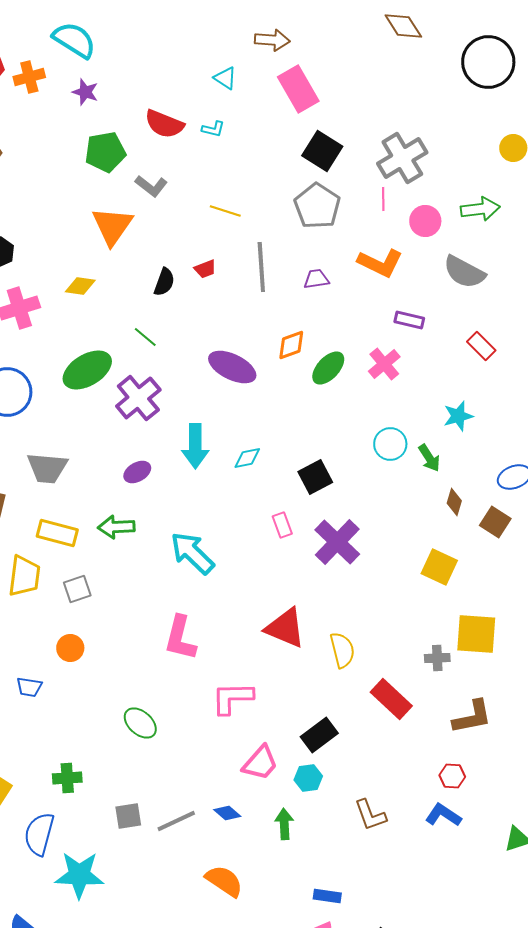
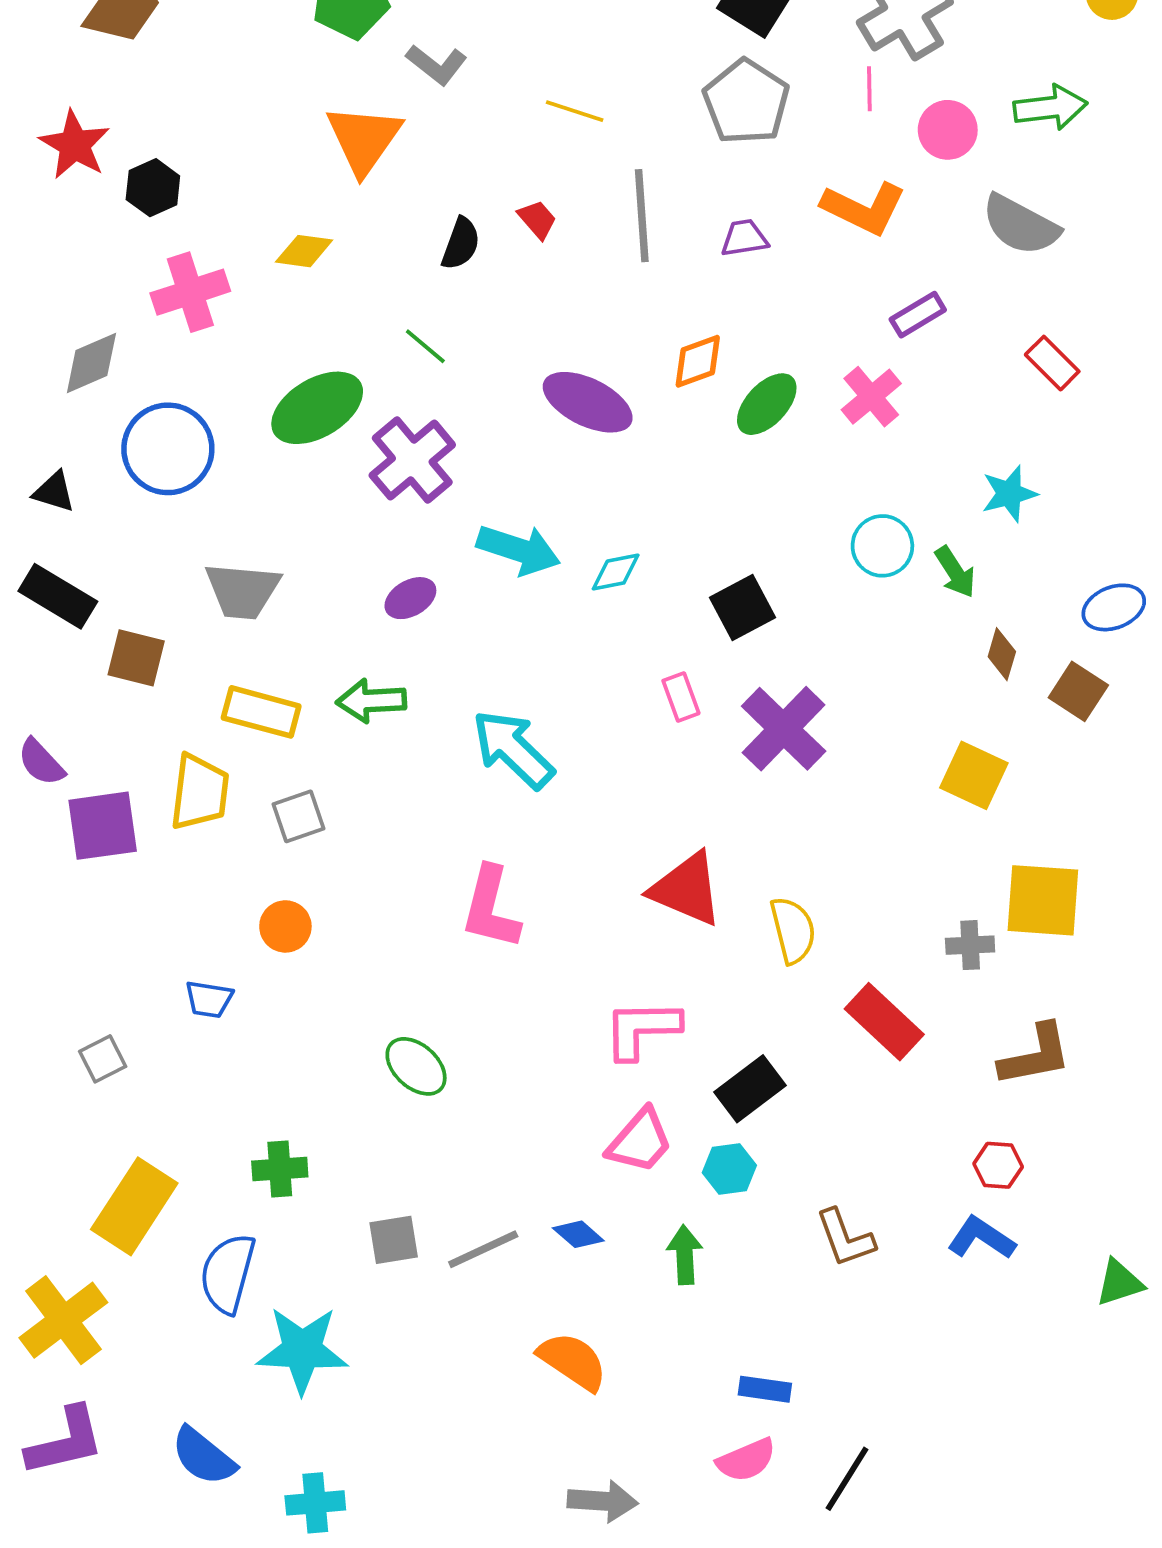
red trapezoid: (205, 269) -> (537, 219), turned -110
purple rectangle: (409, 320) -> (918, 315), turned -44
cyan arrow: (195, 446) -> (519, 550), turned -72
pink L-shape: (232, 698) -> (642, 1029), moved

